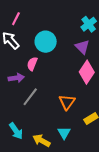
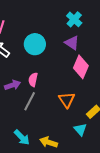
pink semicircle: (32, 64) -> (33, 80), moved
cyan triangle: (64, 133) -> (80, 129), moved

